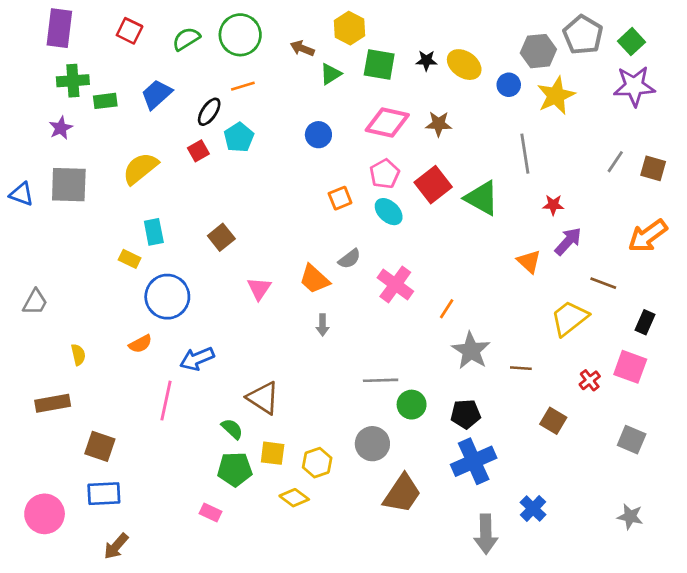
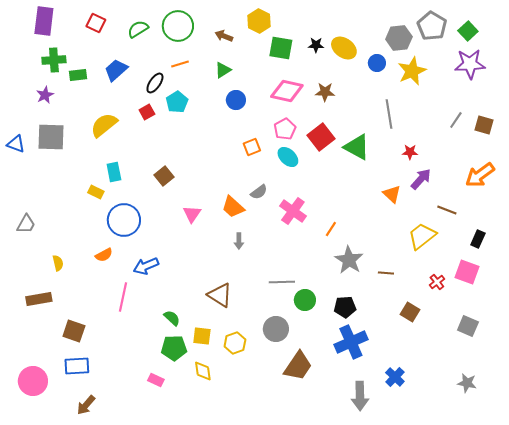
green triangle: (331, 74) -> (223, 70), moved
brown triangle: (263, 398) -> (220, 295), moved
yellow diamond: (294, 498) -> (203, 371), moved, turned 45

